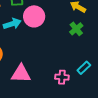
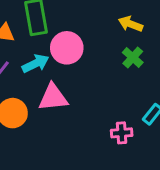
pink triangle: (21, 74) -> (53, 98), moved

